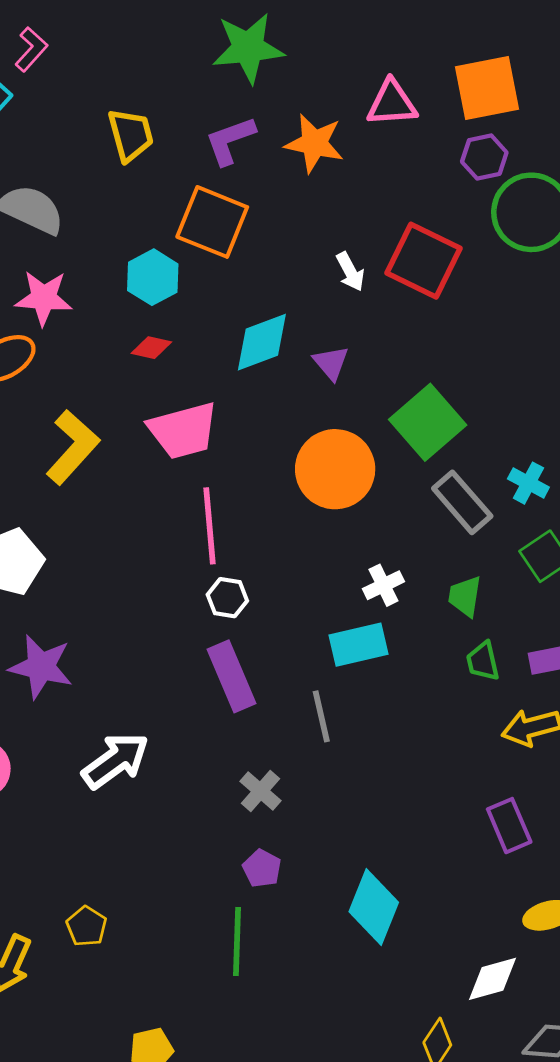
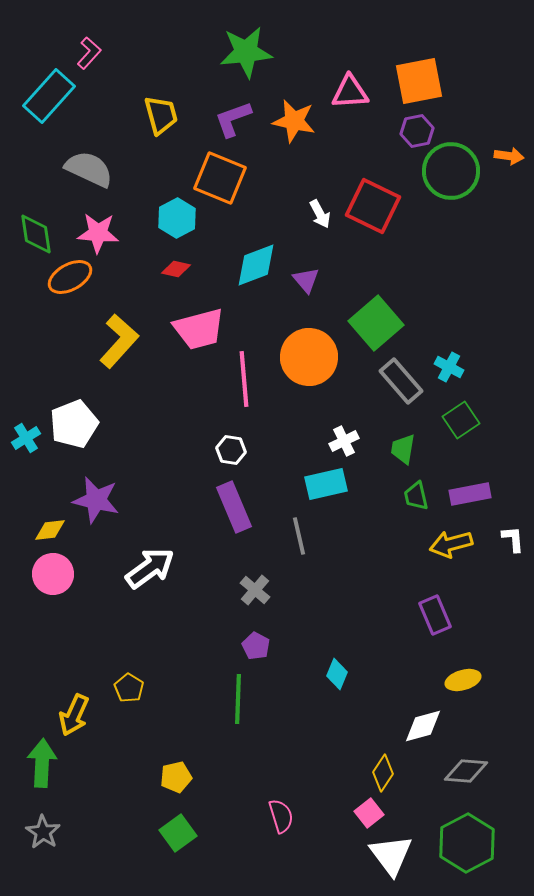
pink line: (209, 526) -> (244, 379), moved
cyan diamond: (374, 907) -> (337, 674), size x0.6

